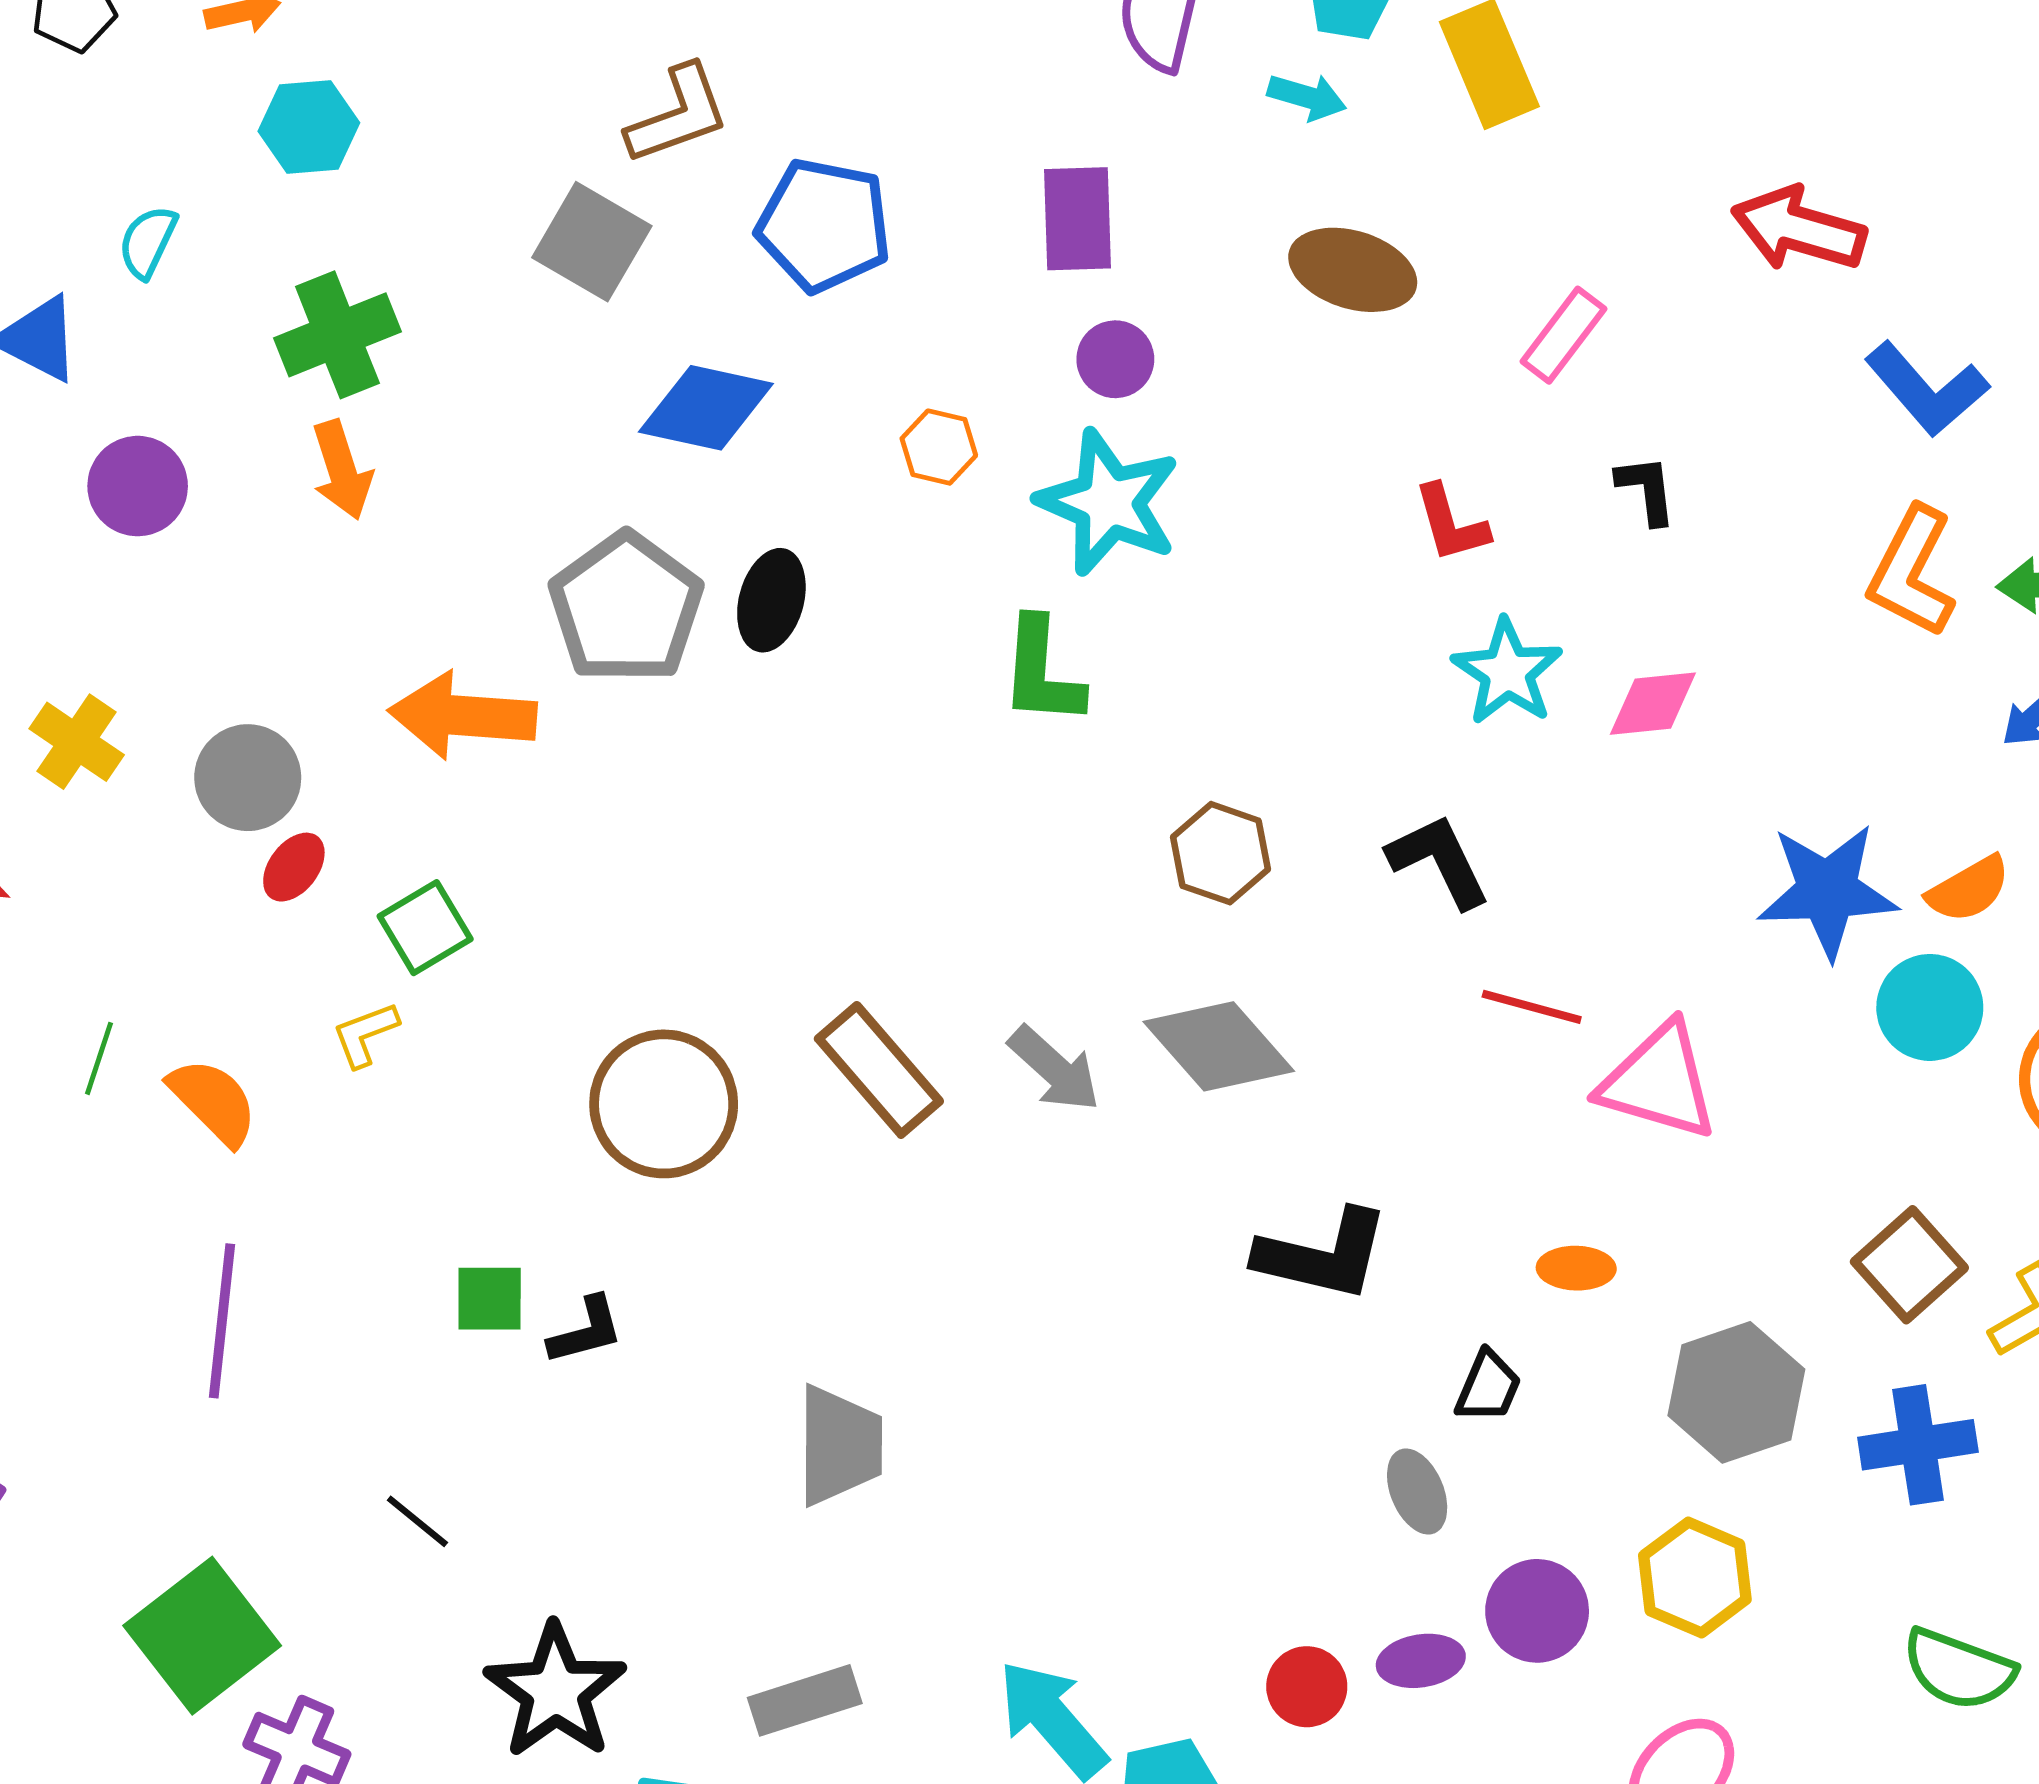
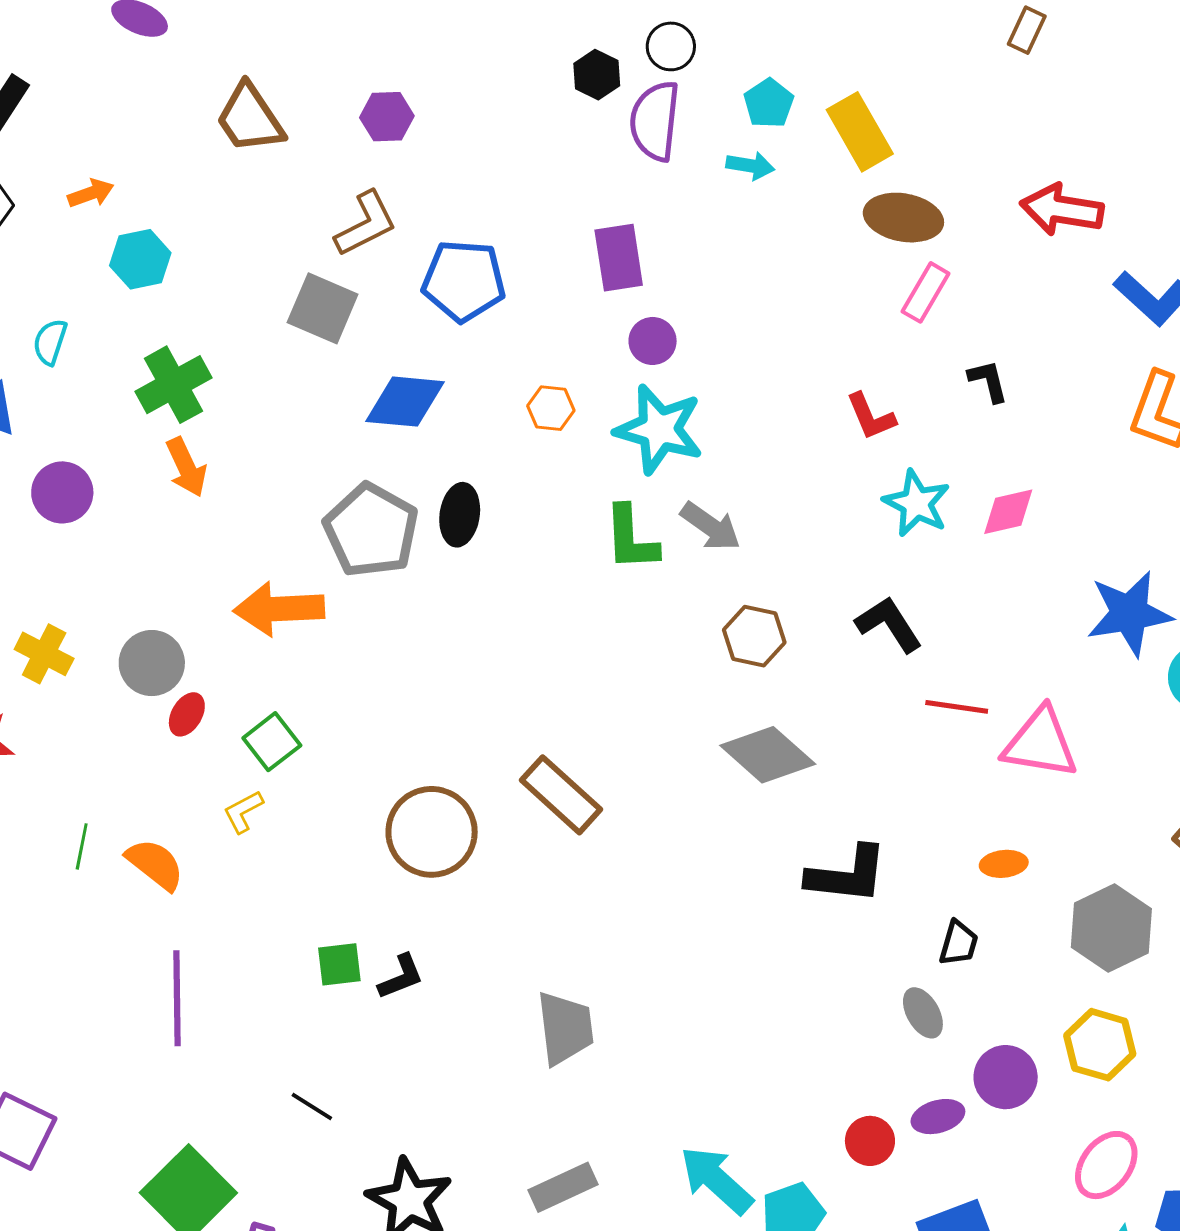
brown ellipse: (1353, 270) -> (903, 218), moved
gray arrow: (1054, 1069) -> (710, 526), moved

